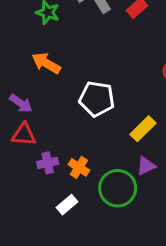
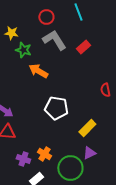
orange arrow: (46, 63) -> (38, 71), moved
purple cross: (48, 163) -> (23, 159), moved, turned 32

